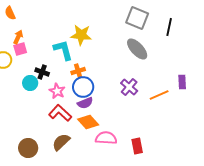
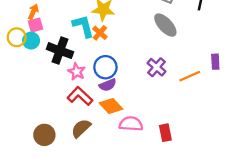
orange cross: (78, 71) -> (100, 33), moved, turned -32
black cross: (42, 72) -> (60, 51), size x1.6
cyan circle: (30, 83) -> (31, 41), moved

